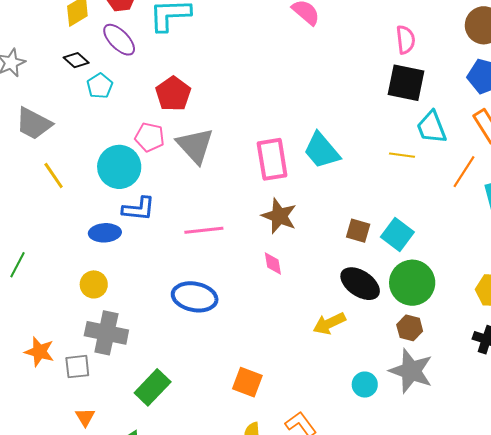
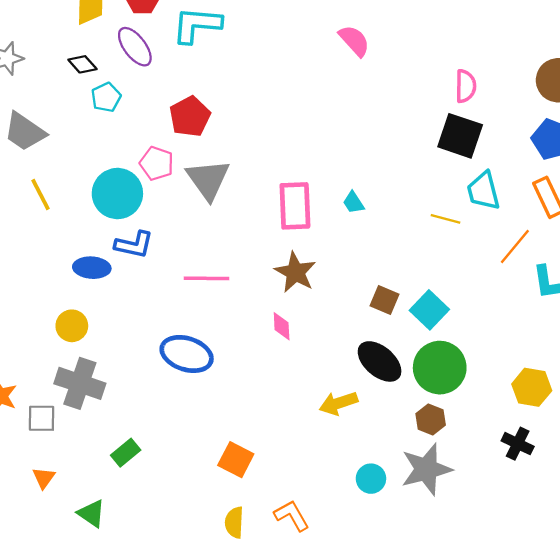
cyan trapezoid: (322, 151) -> (353, 203), size x0.5
gray star: (411, 371) -> (426, 469), turned 30
green rectangle: (153, 387) -> (126, 453), size x0.7

